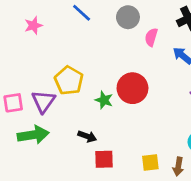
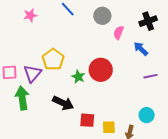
green arrow: (33, 135) -> (22, 98), turned -95
black arrow: (87, 136) -> (63, 103), size x1.5
red square: (104, 159) -> (87, 120), moved

